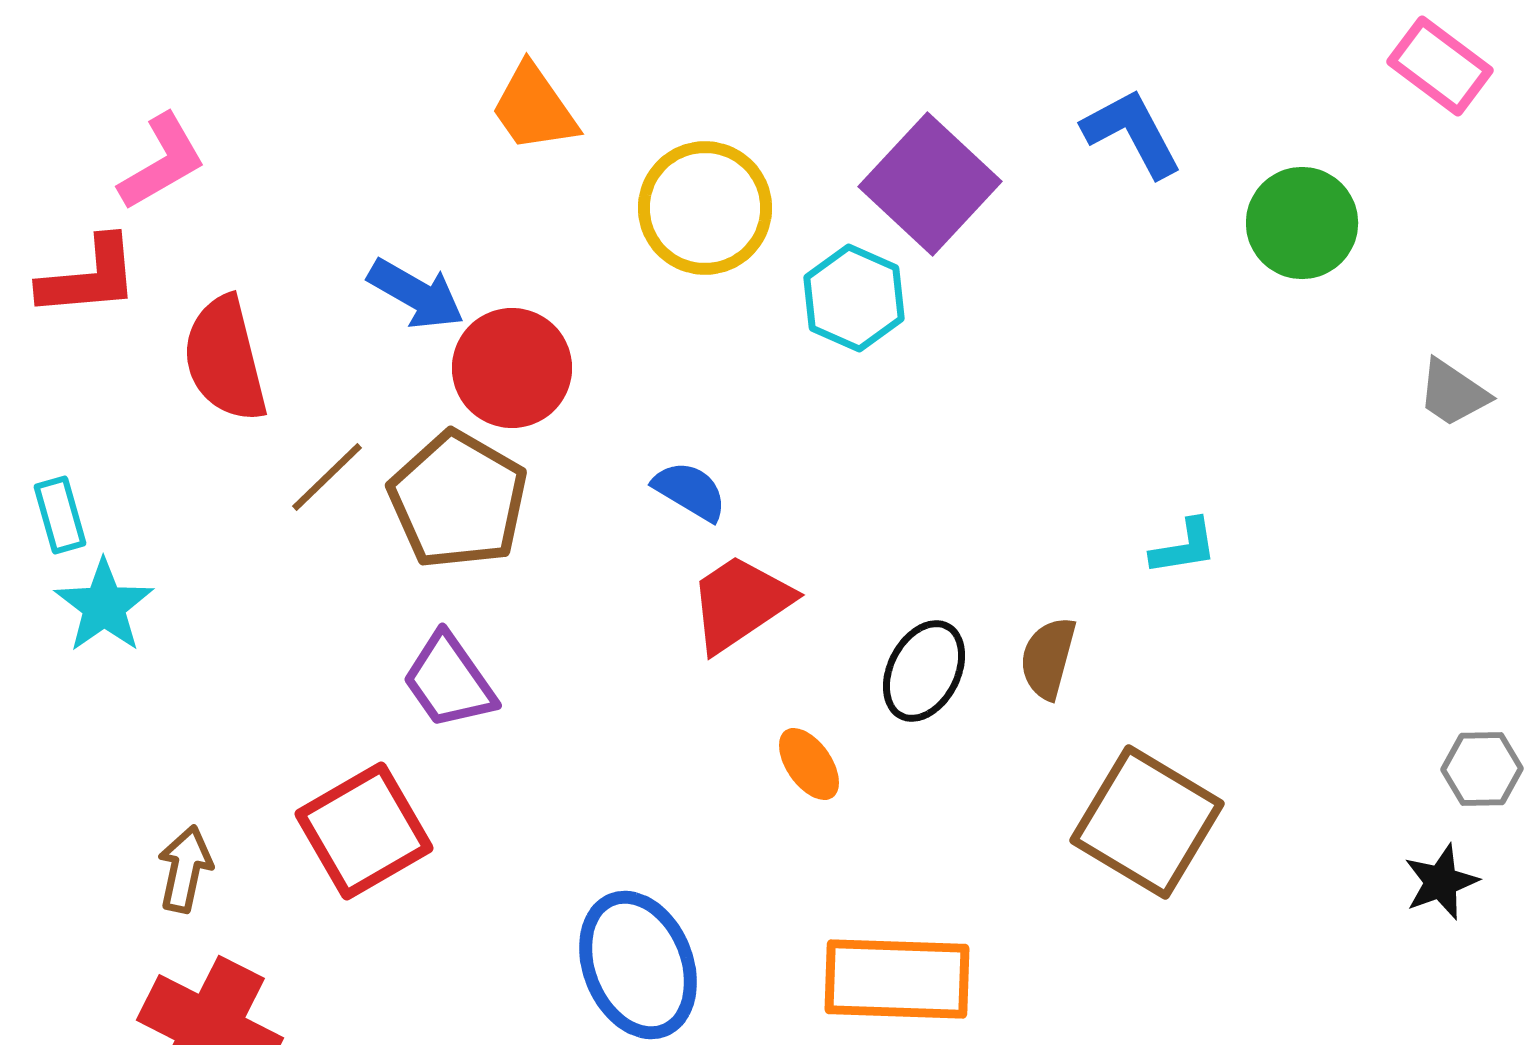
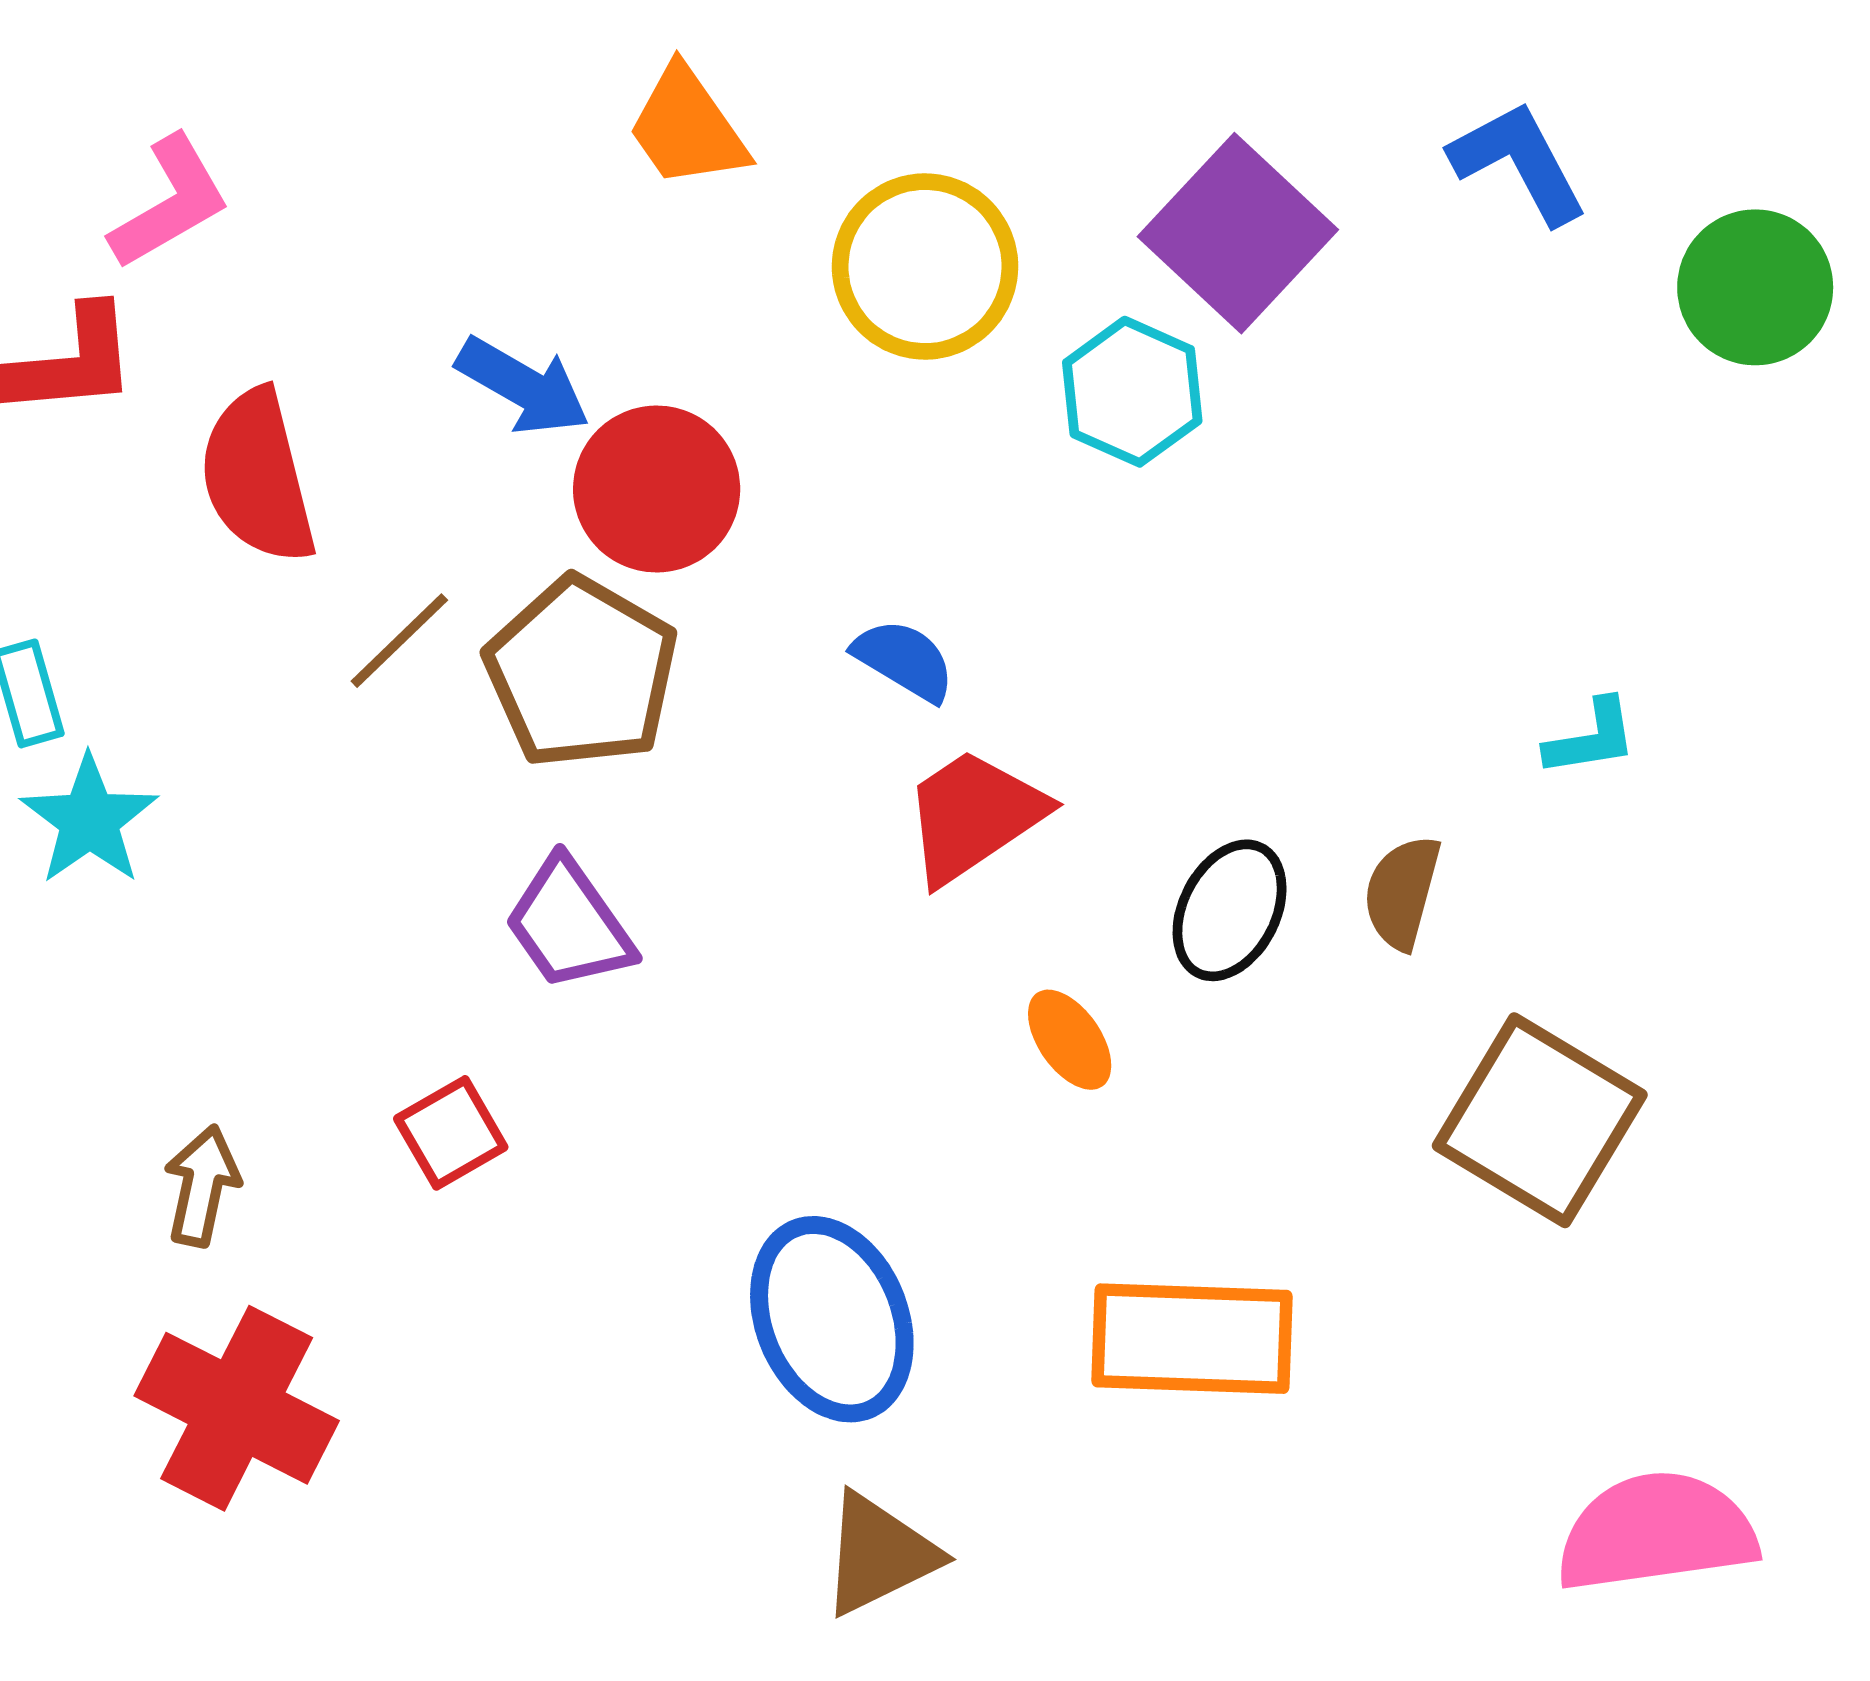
red square: (364, 831) -> (451, 1133), size x0.6

